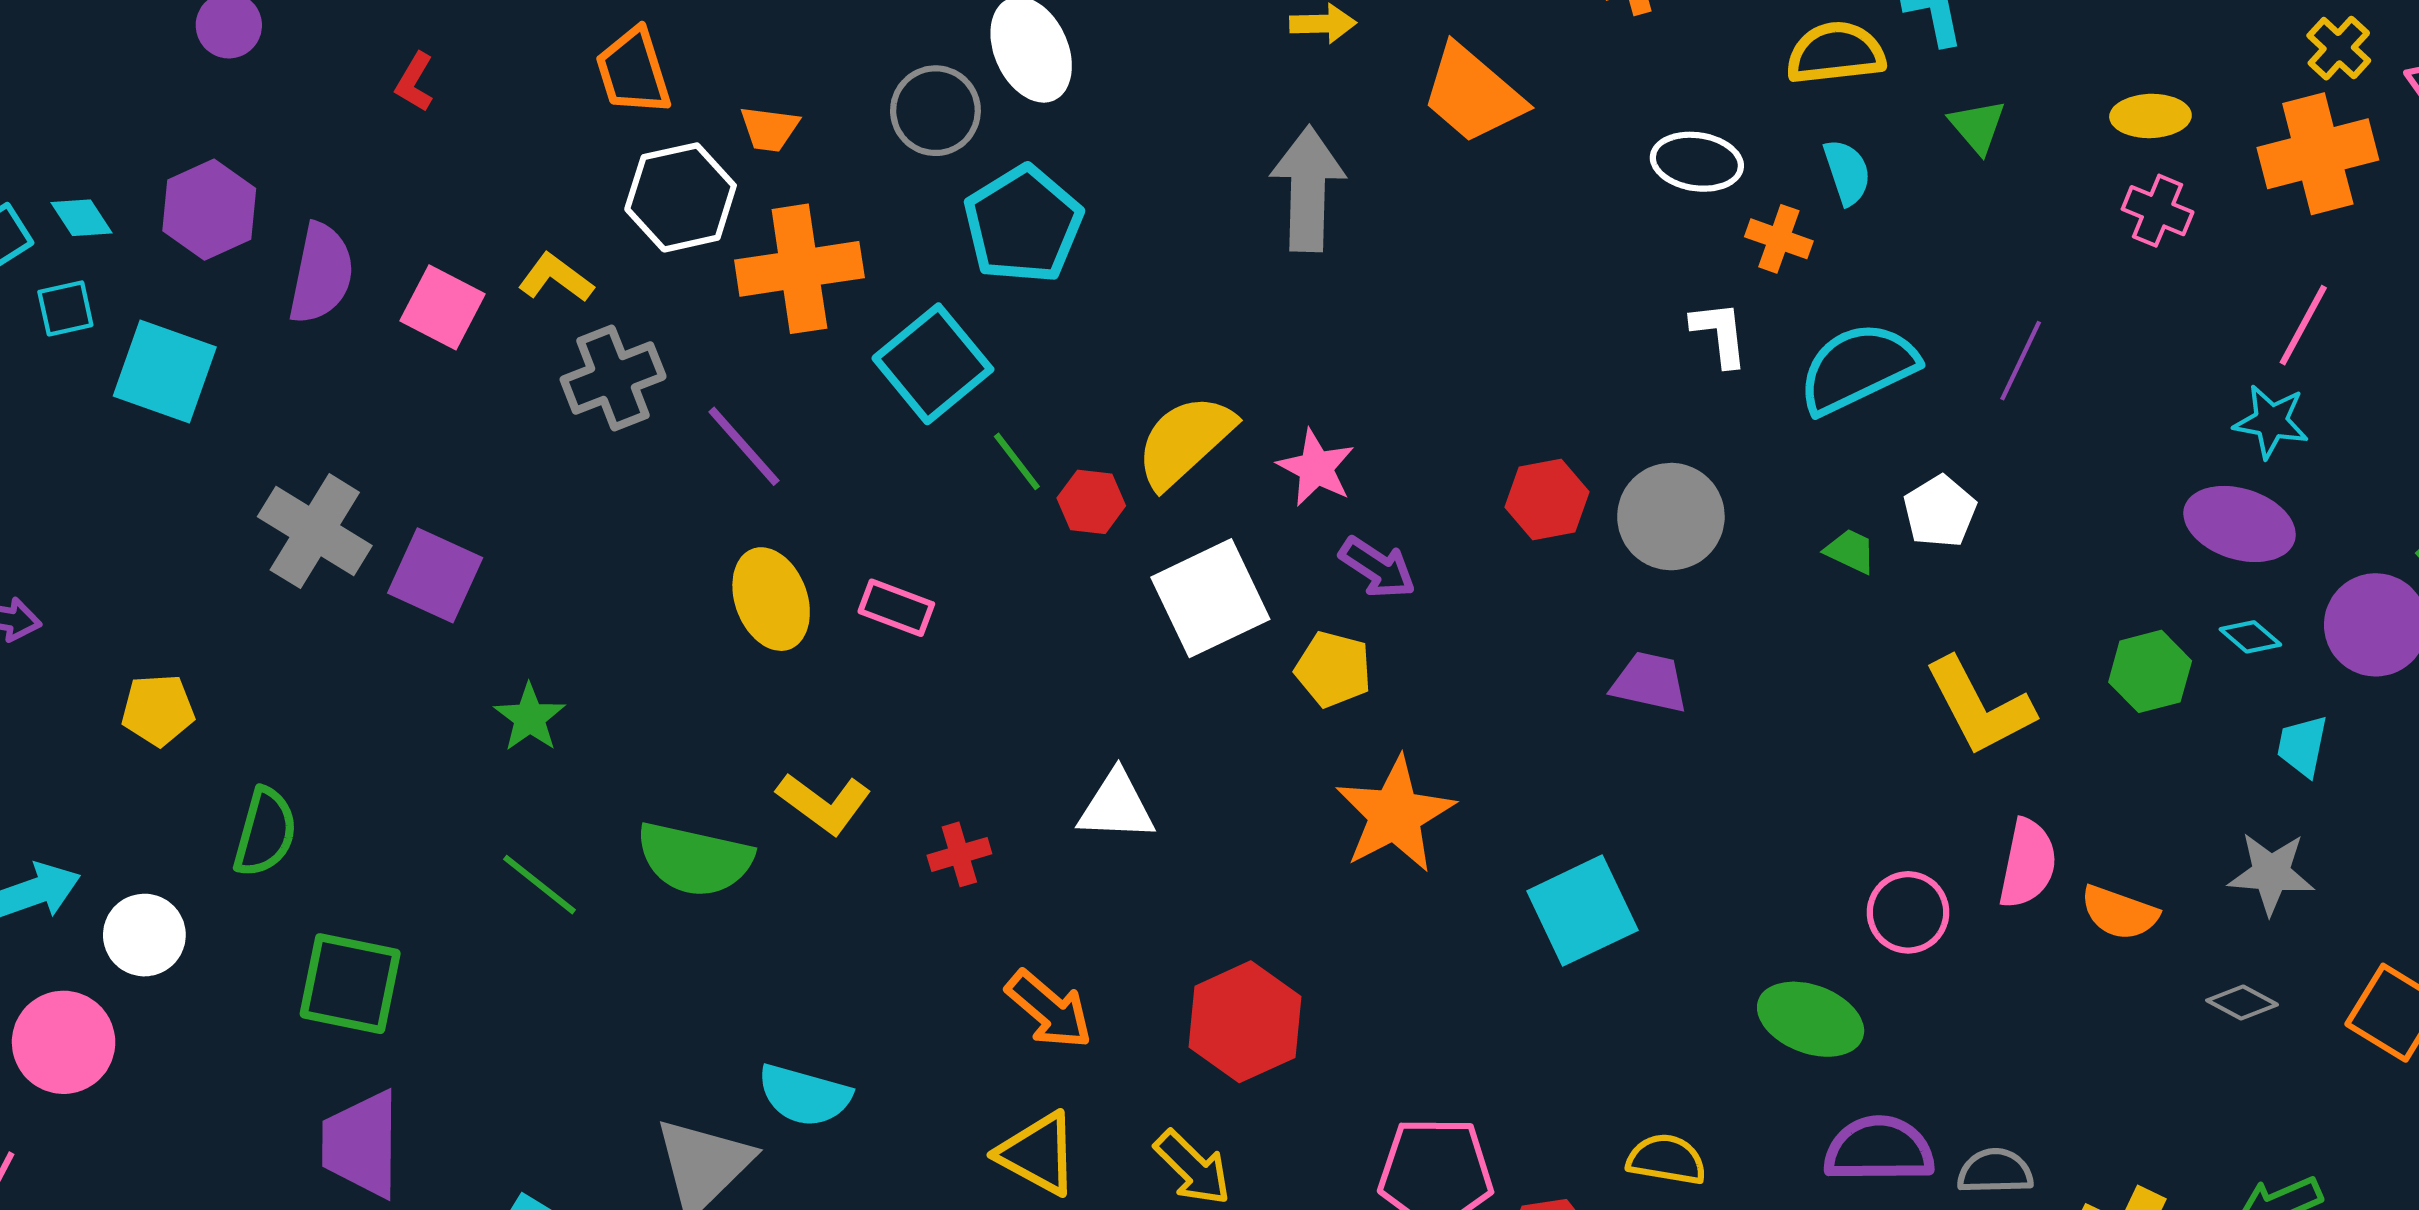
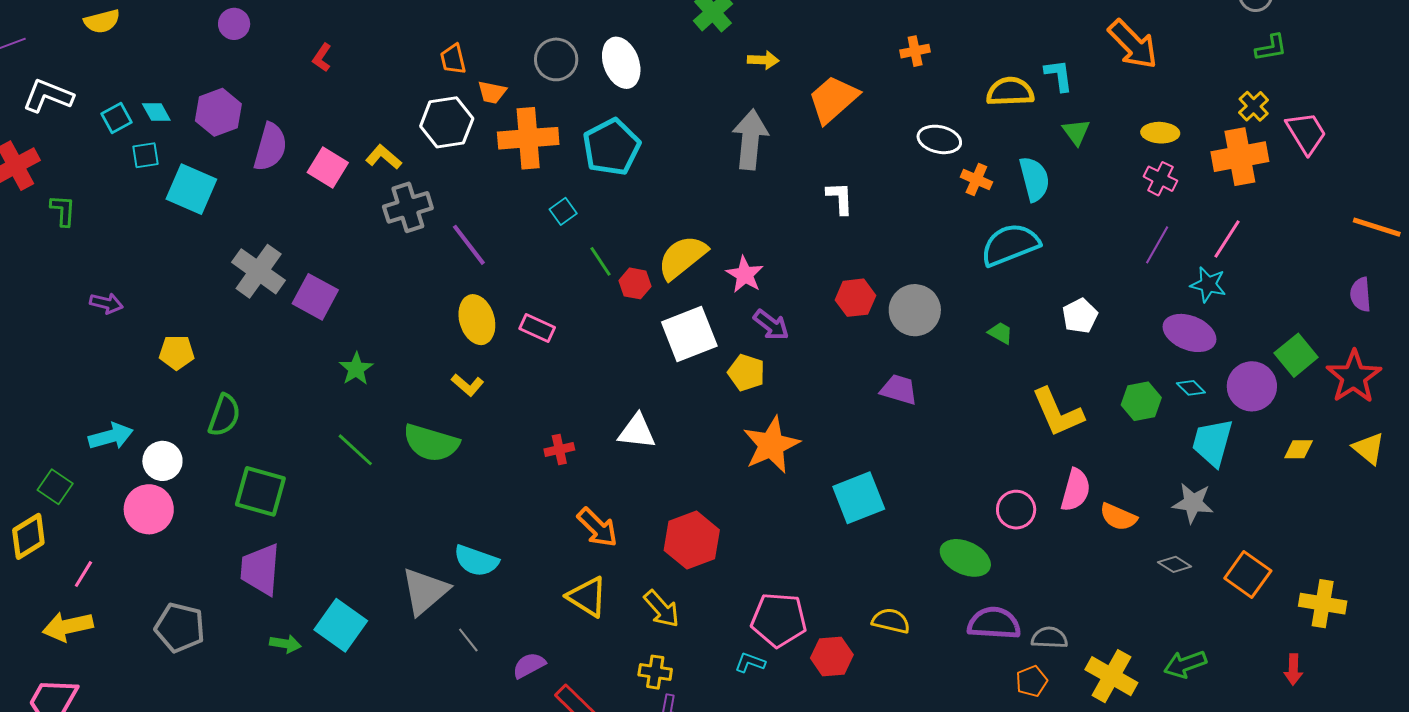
orange trapezoid: (633, 71) -> (453, 59), moved, size x0.7
orange trapezoid: (1473, 94) -> (833, 99), turned 94
gray circle: (935, 111) -> (556, 59), moved
cyan semicircle: (1847, 172) -> (1034, 179), moved, size x1.4
orange cross: (799, 269) -> (528, 138), moved
white L-shape: (1720, 334) -> (840, 198), moved
purple line: (2021, 361) -> (1157, 245), moved
cyan square: (933, 364) -> (563, 211), size x0.5
white pentagon: (1940, 511) -> (1080, 316), moved
cyan trapezoid: (2302, 746) -> (1212, 442), size x1.6
yellow L-shape: (824, 803) -> (468, 385), moved, size x0.7
pink circle: (64, 1042) -> (149, 509), moved

